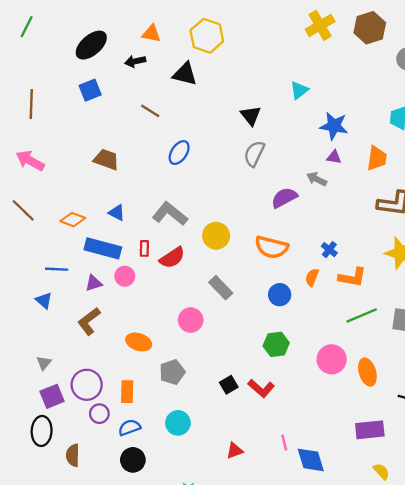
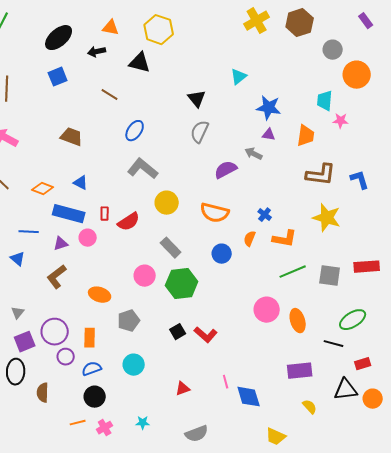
gray L-shape: (170, 214) -> (143, 169), moved
green hexagon: (276, 344) -> (182, 284), moved, size x1.4

